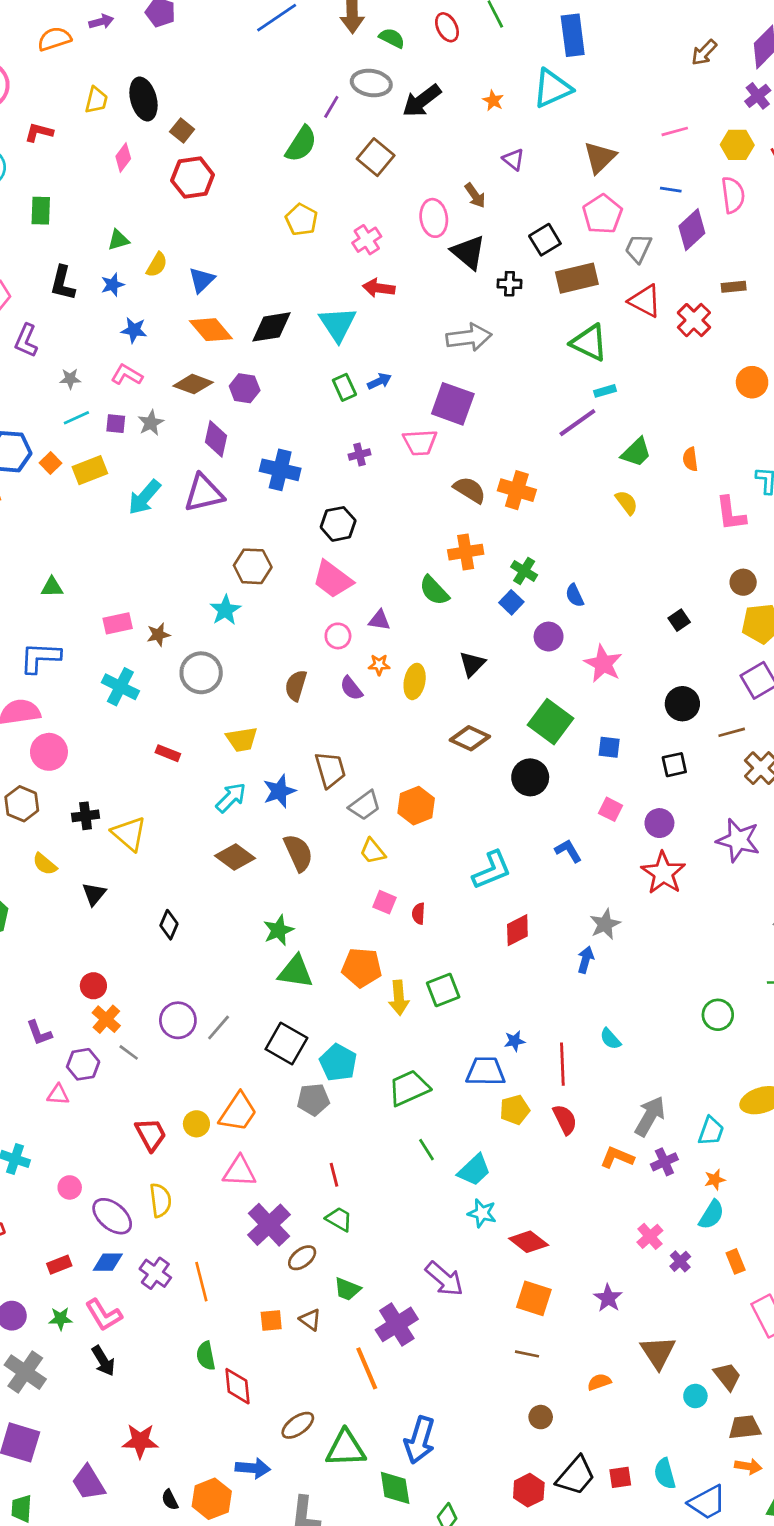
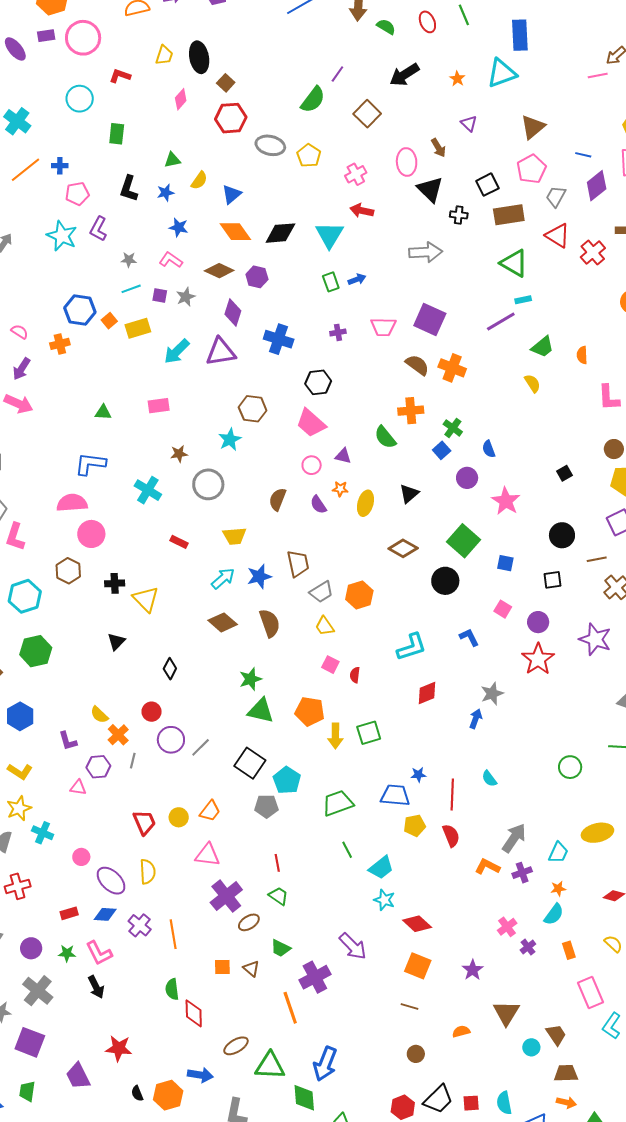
gray ellipse: (371, 83) -> (270, 145), moved
pink line: (675, 131) -> (598, 76), moved
purple square: (453, 404) -> (430, 320), moved
pink rectangle: (118, 623) -> (159, 406), moved
yellow semicircle: (45, 864) -> (99, 715), moved
red circle: (93, 986) -> (152, 712), moved
gray line: (129, 1052) -> (133, 761), turned 63
orange trapezoid: (238, 1112) -> (210, 811), size x0.7

